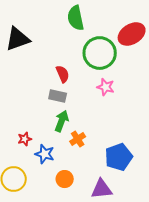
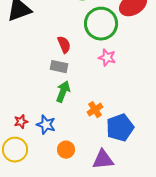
red star: (25, 139) -> (21, 122), moved
orange cross: (78, 139) -> (95, 110), moved

